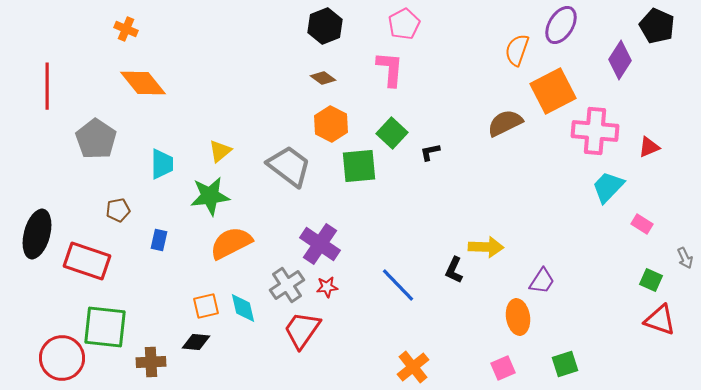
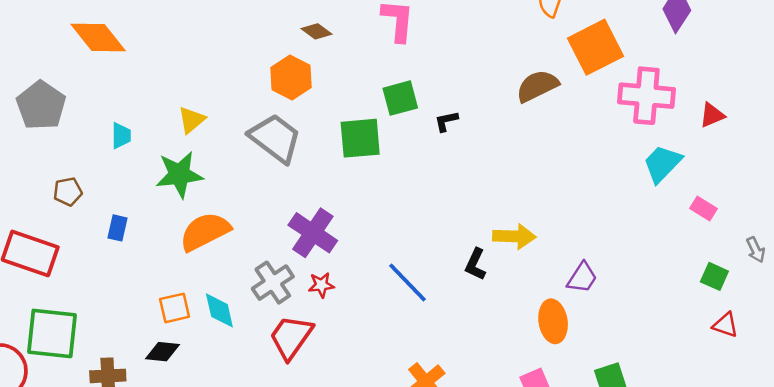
orange hexagon: (331, 124) -> (291, 77), moved
green square: (392, 133) -> (400, 98), turned 32
cyan trapezoid: (162, 164) -> (121, 136), size x0.7
red triangle: (660, 320) -> (725, 325), size x0.7

